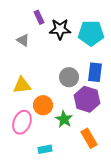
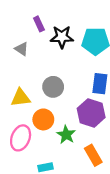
gray circle: (69, 77) -> (53, 87), moved

